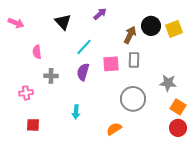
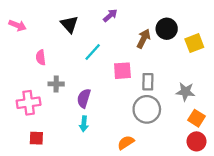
yellow square: (174, 29) -> (194, 43), moved
gray rectangle: (134, 60) -> (148, 82), moved
purple semicircle: (83, 72) -> (84, 98), moved
pink cross: (26, 93) -> (29, 103), size x1.5

